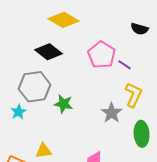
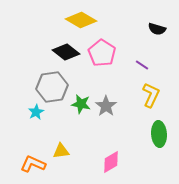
pink pentagon: (102, 55) -> (102, 53), moved
gray star: (112, 113) -> (106, 106), moved

